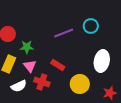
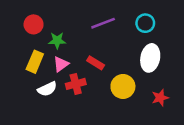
cyan circle: (91, 26) -> (145, 23), moved
pink triangle: (30, 66) -> (61, 64), turned 32
red cross: (42, 82) -> (76, 84), turned -35

